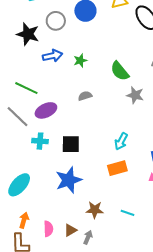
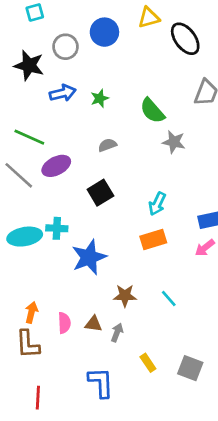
cyan cross: (40, 141) -> (57, 228), moved
black square: (71, 144) -> (100, 193), moved, turned -30
cyan ellipse: (19, 185) -> (25, 237), moved, turned 40
cyan line: (128, 213) -> (169, 298), turned 32
brown triangle: (70, 230) -> (93, 324), turned 40

